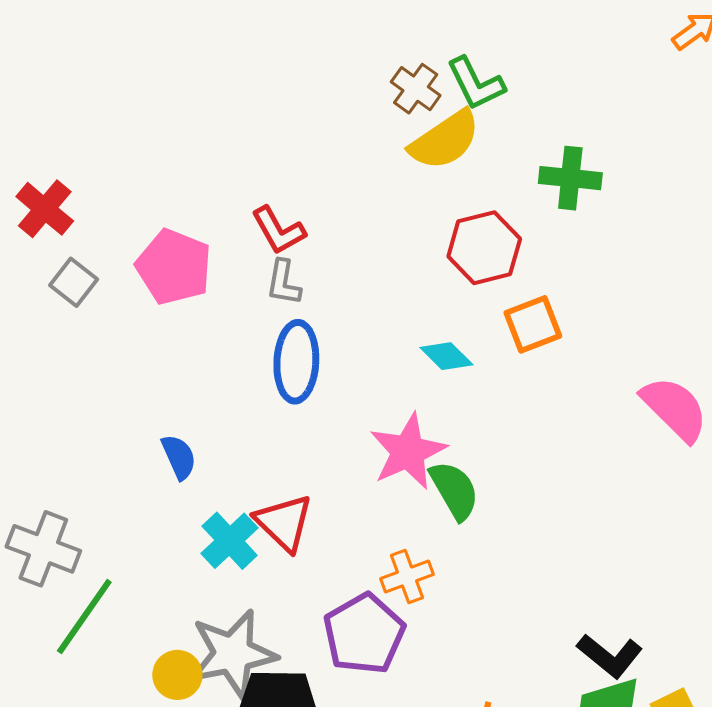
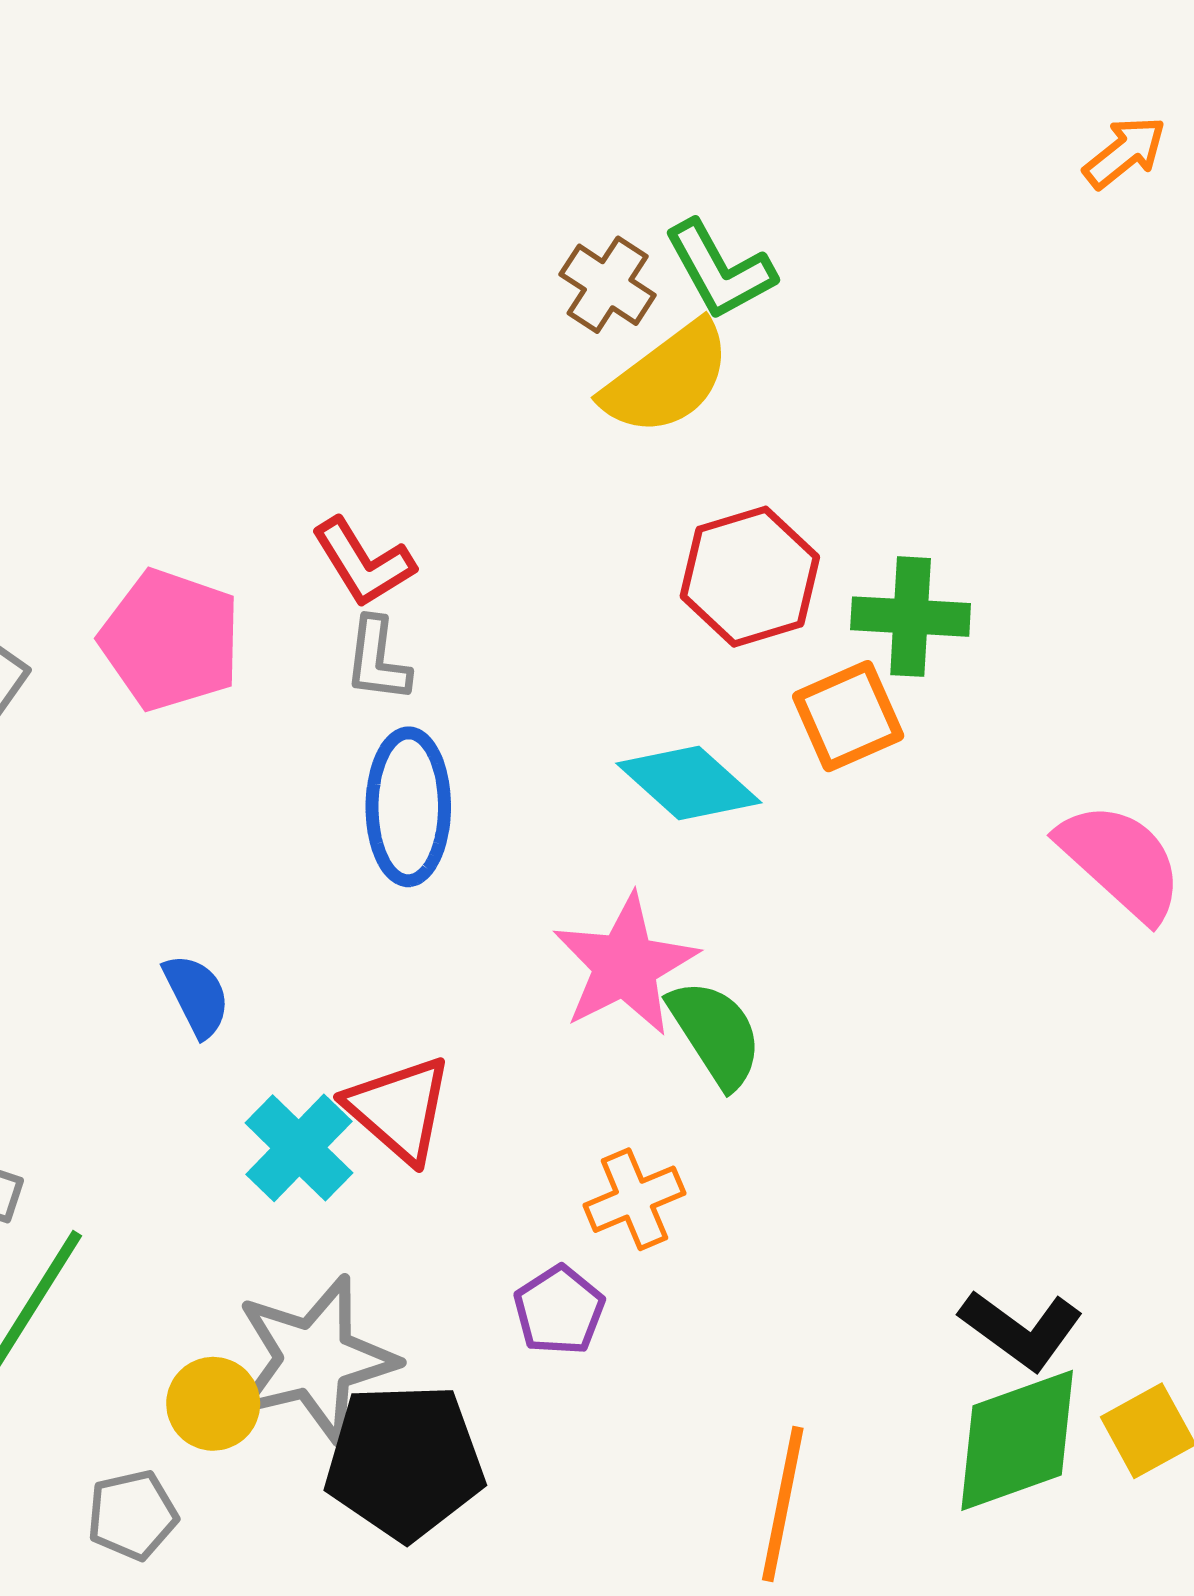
green cross: (570, 178) -> (911, 617), moved
cyan diamond: (446, 356) -> (689, 783), size x1.4
purple pentagon: (364, 634) -> (559, 1310), size x0.6

